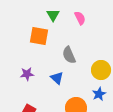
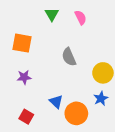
orange square: (39, 36) -> (22, 43), moved
blue triangle: (57, 78) -> (56, 102), moved

